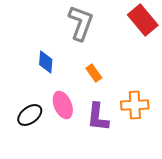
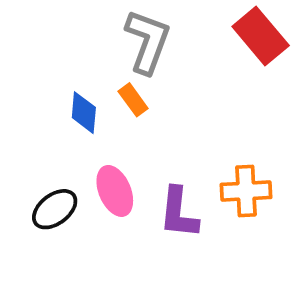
orange rectangle: (94, 73) -> (133, 100), moved

